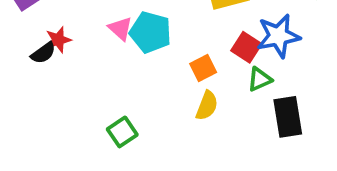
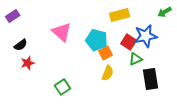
pink triangle: (120, 28) -> (62, 32), size x1.5
cyan pentagon: (150, 32) -> (97, 40), moved
red star: (58, 40) -> (28, 63), moved

